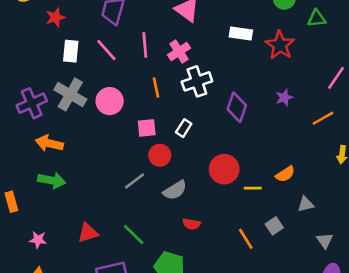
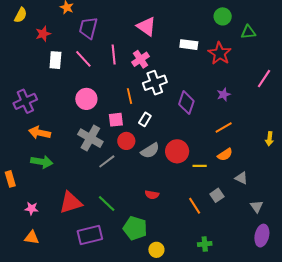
orange line: (156, 88) -> (130, 96), moved
gray cross: (70, 94) -> (90, 138), moved
orange line: (323, 118) -> (224, 128), moved
gray semicircle: (175, 190) -> (150, 151), moved
gray triangle: (306, 204) -> (241, 178), turned 40
red triangle: (88, 233) -> (71, 203), size x1.4

